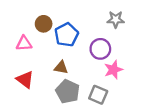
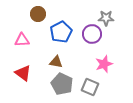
brown circle: (44, 24) -> (38, 14), moved
purple circle: (100, 49) -> (92, 34), moved

